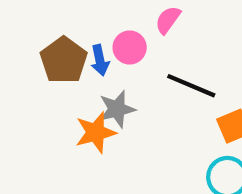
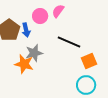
pink circle: (130, 47) -> (40, 16), moved
orange star: (96, 132) -> (24, 64), turned 30

